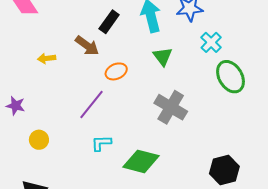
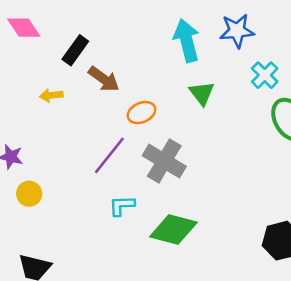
black rectangle: (109, 22) -> (75, 50), moved
gray cross: (171, 107) -> (164, 161), moved
yellow circle: (39, 140) -> (29, 194), moved

